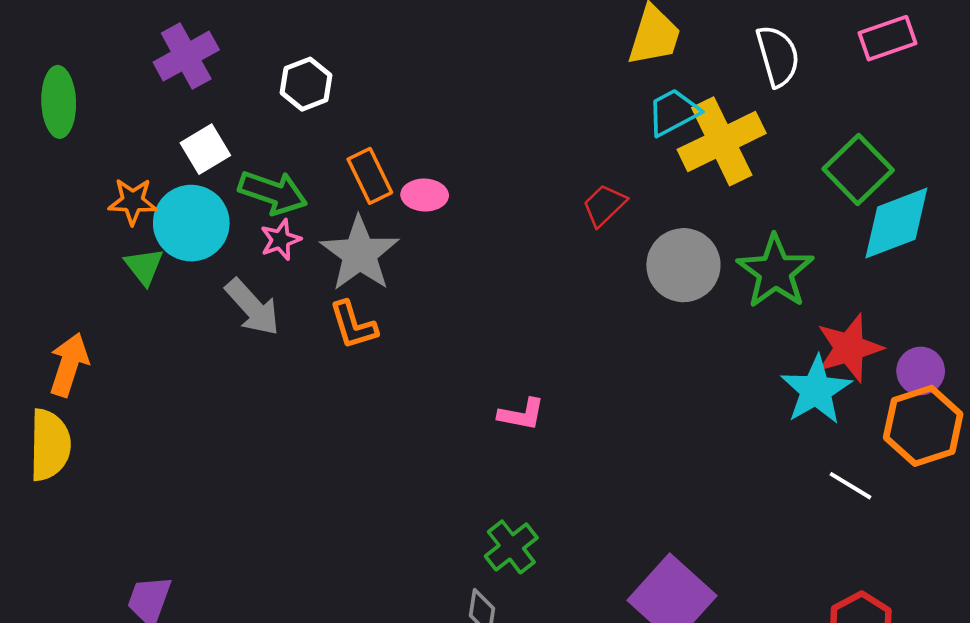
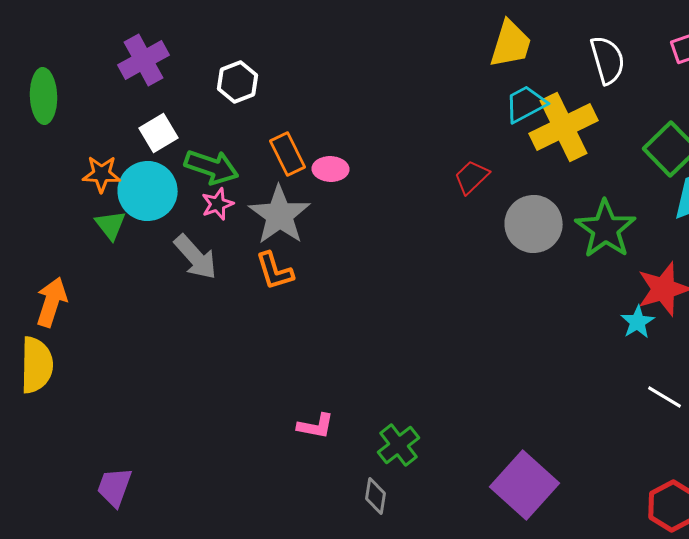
cyan star: (816, 390) -> (638, 322), size x0.6
pink L-shape: (522, 414) -> (316, 426), moved

